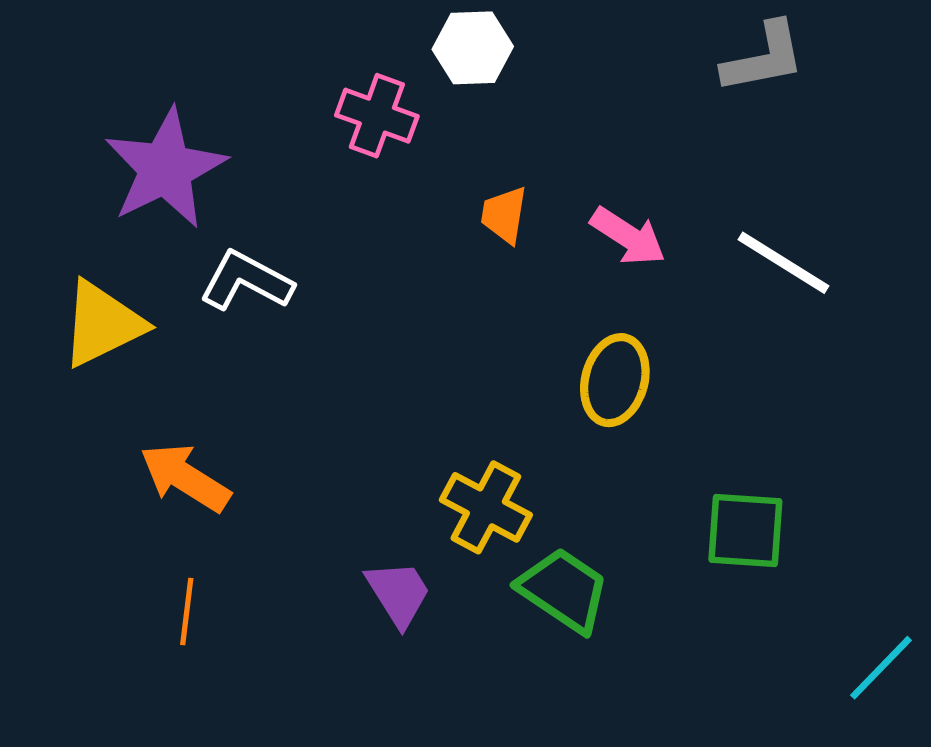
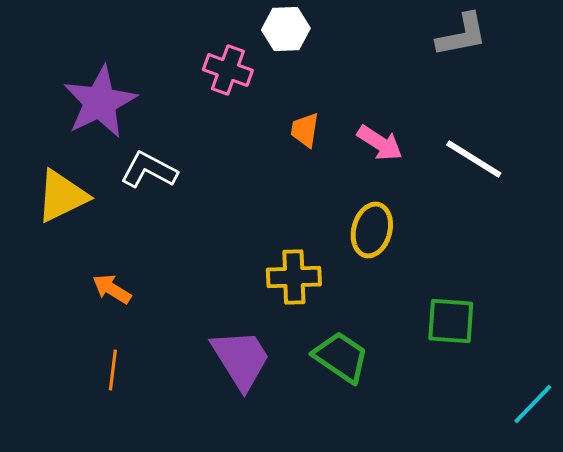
orange arrow: (185, 478) -> (112, 289), size x0.7
yellow cross: (486, 507) -> (294, 277), moved, turned -30
purple trapezoid: (398, 593) -> (241, 359), size x1.5

